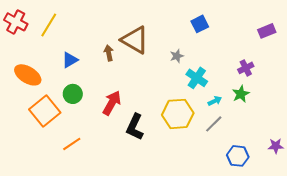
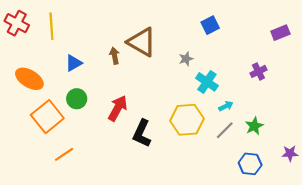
yellow line: (49, 25) -> (51, 26), turned -35
green star: (241, 94) -> (254, 126), moved
orange line: (72, 144) -> (64, 154), moved

